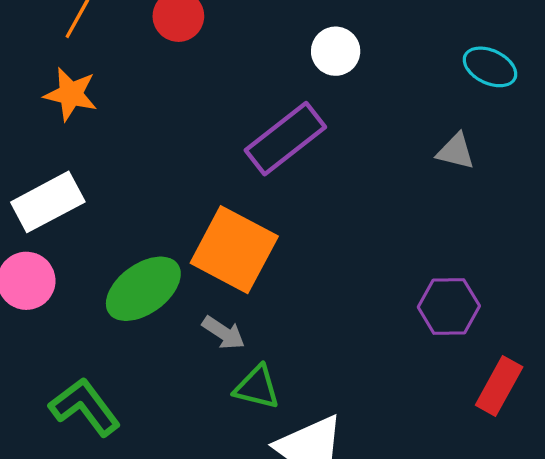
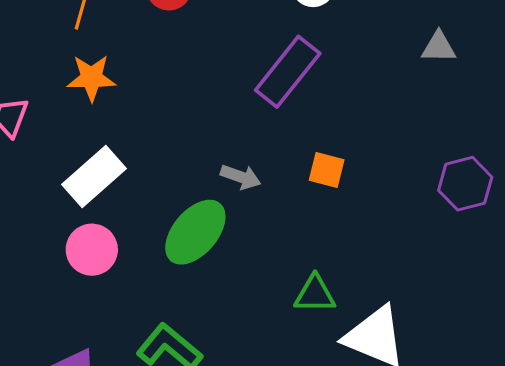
orange square: (234, 250) -> (327, 170), moved, size x0.5
gray arrow: (224, 333) -> (241, 177), moved

